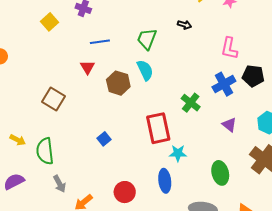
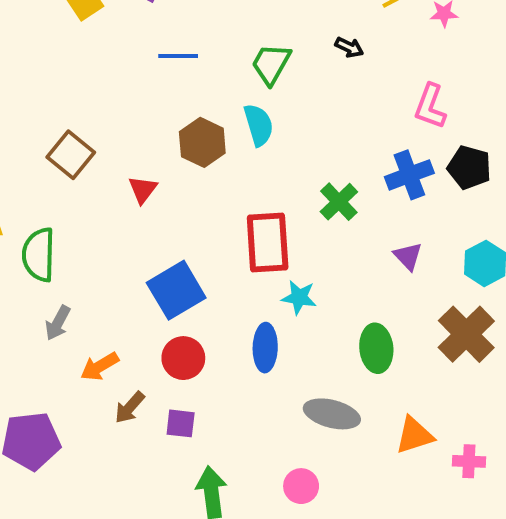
red triangle: (87, 67) -> (143, 190), moved
blue square: (104, 139) -> (176, 290), moved, size x2.0
gray arrow: (59, 184) -> (58, 323), turned 48

